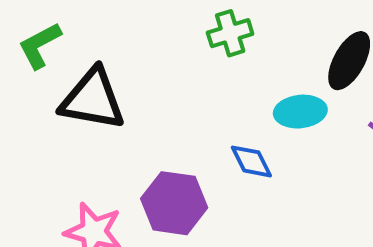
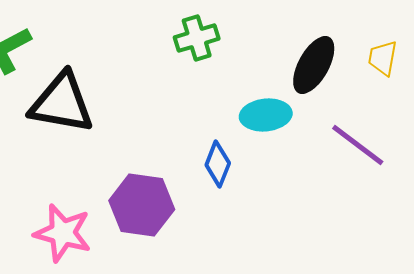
blue diamond: (251, 161) -> (218, 164), turned 48

